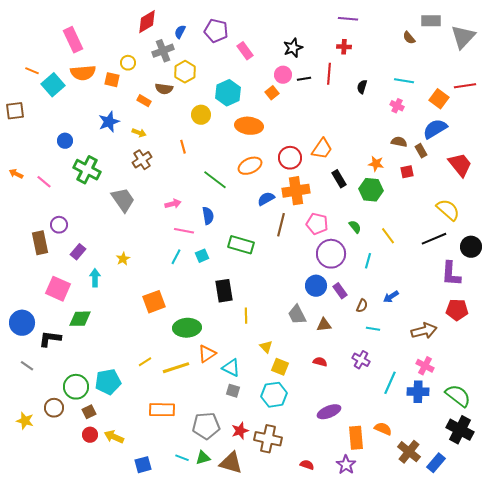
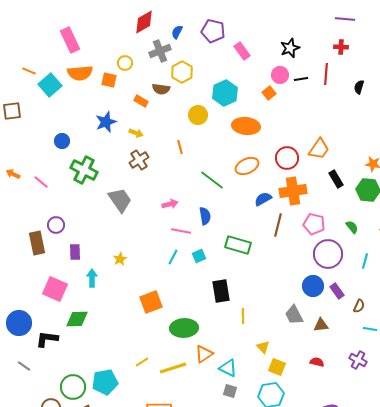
purple rectangle: (78, 252) -> (75, 252), turned -42

